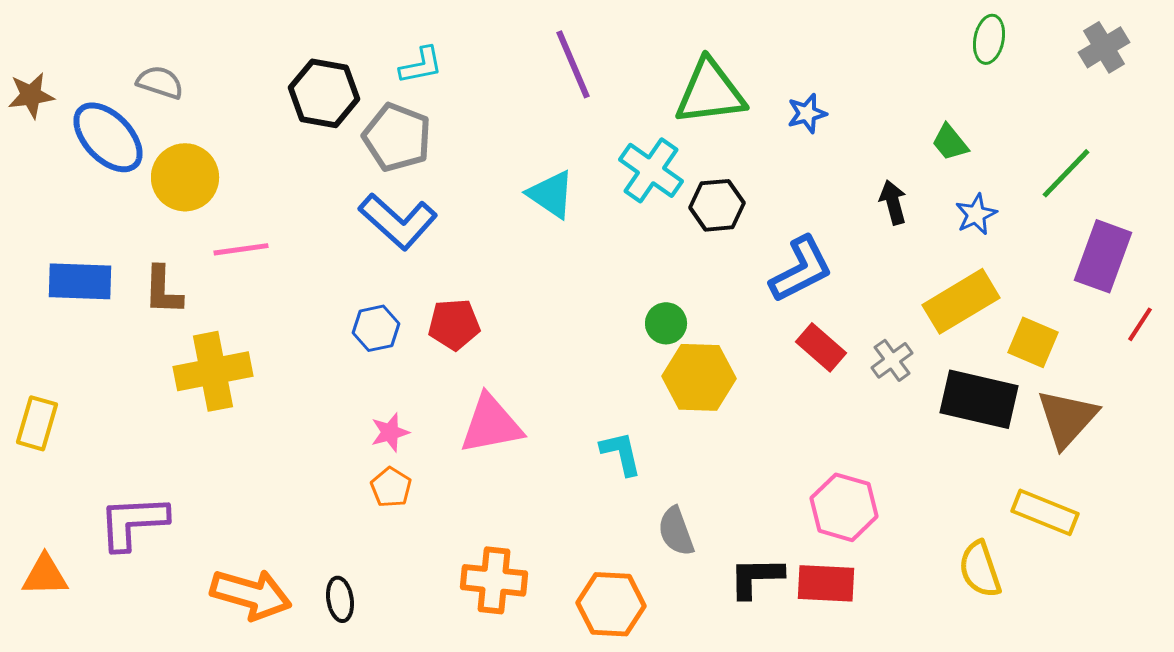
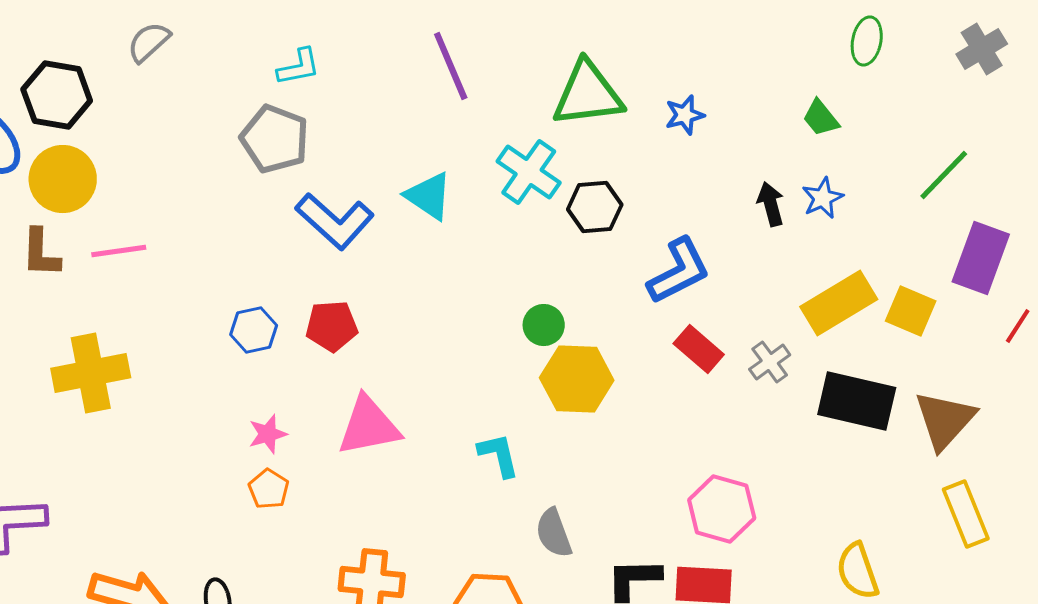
gray semicircle: (160, 82) -> (149, 42), moved, turned -60
black hexagon: (324, 93) -> (57, 95), moved
green trapezoid: (950, 142) -> (821, 118), moved
blue star: (976, 214) -> (823, 198), moved
blue L-shape: (398, 221) -> (335, 221), moved
brown L-shape: (163, 290) -> (41, 253), moved
yellow square: (1033, 342) -> (911, 311), moved
yellow rectangle: (1045, 512) -> (966, 514), moved, turned 46

